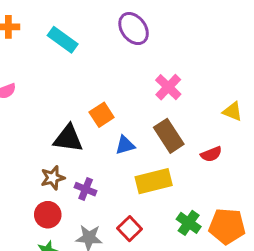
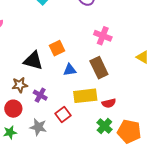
pink cross: (168, 87) -> (103, 36), turned -30
red semicircle: (211, 154) -> (109, 103), moved
red square: (130, 229) -> (63, 115), moved

